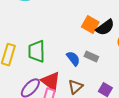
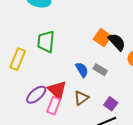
black semicircle: (105, 27) -> (117, 42), turned -102
green trapezoid: (37, 51) -> (46, 42), moved

